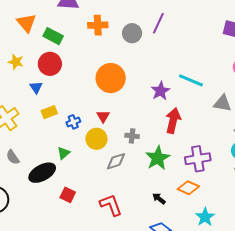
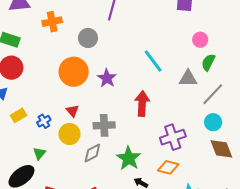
gray circle: (132, 33) -> (88, 38), moved
cyan line: (191, 80) -> (153, 61), turned 40
purple star: (160, 91) -> (107, 78), moved
gray cross: (132, 136) -> (104, 125), size x1.5
green star: (158, 158) -> (129, 158), moved

